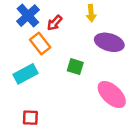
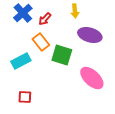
orange rectangle: (40, 43) -> (41, 42), moved
green square: (75, 67) -> (62, 55), size x1.5

